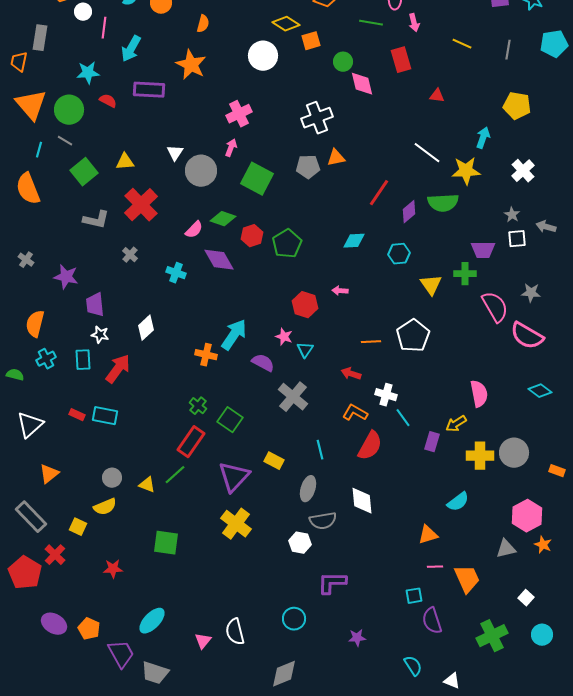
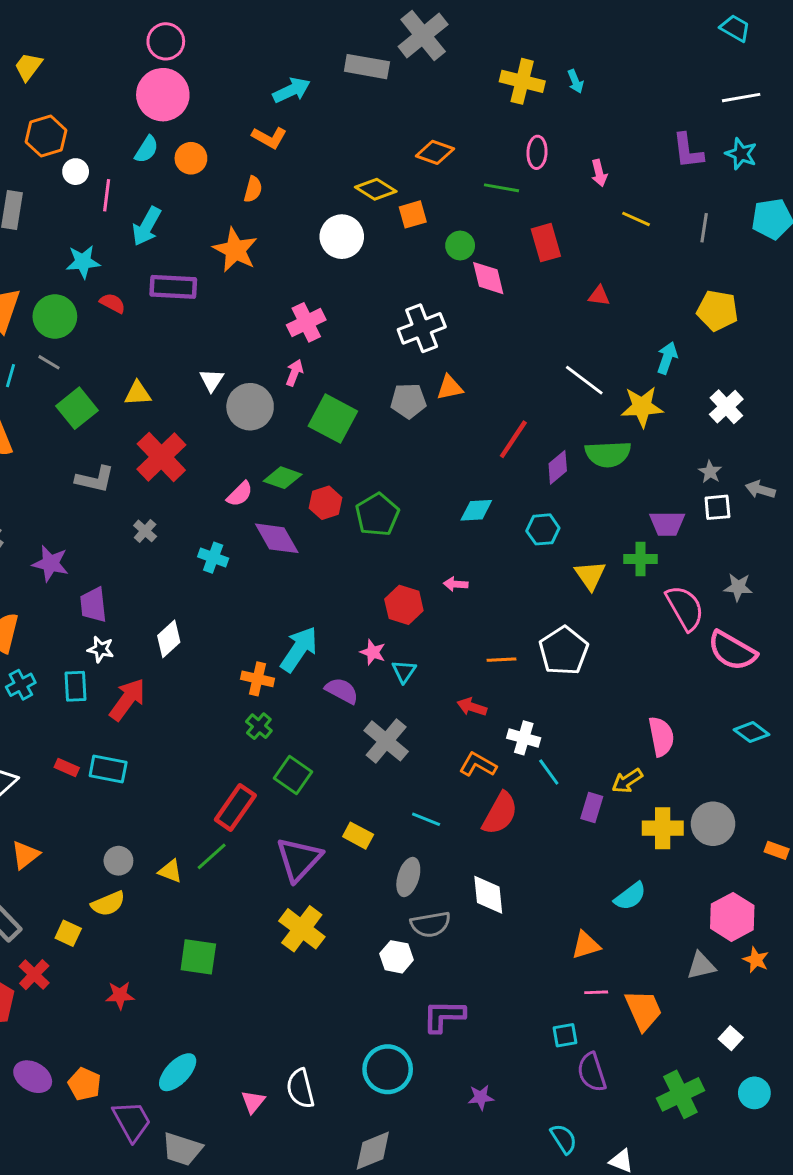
pink arrow: (414, 23) -> (599, 173), moved
green cross: (198, 406) -> (259, 726), moved
cyan line: (320, 450) -> (426, 819), turned -54
cyan circle: (294, 619) -> (388, 1069), size x1.4

